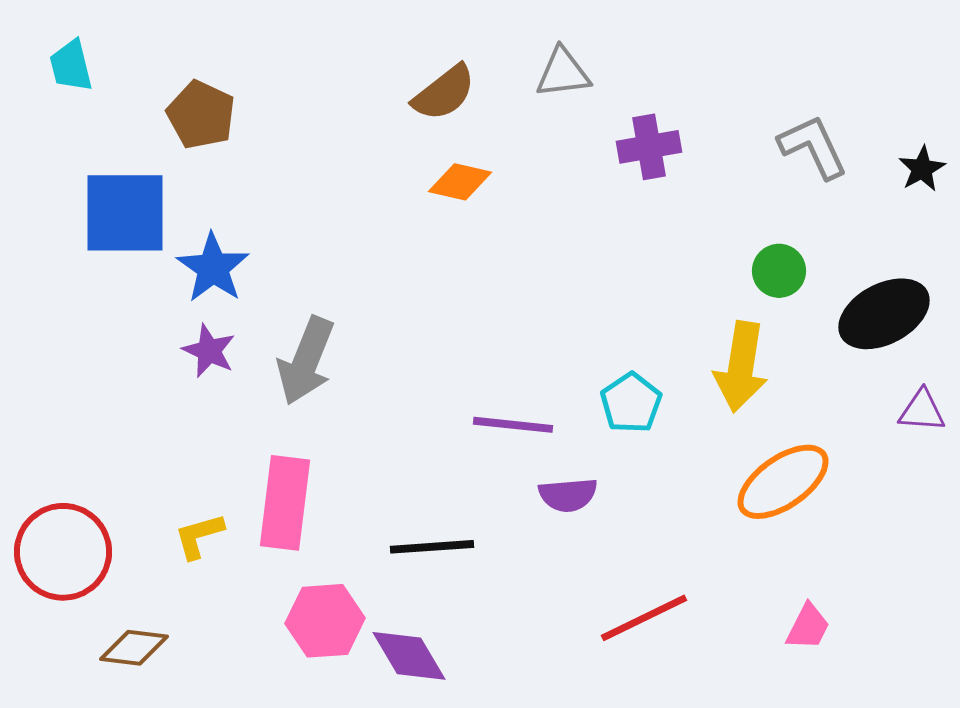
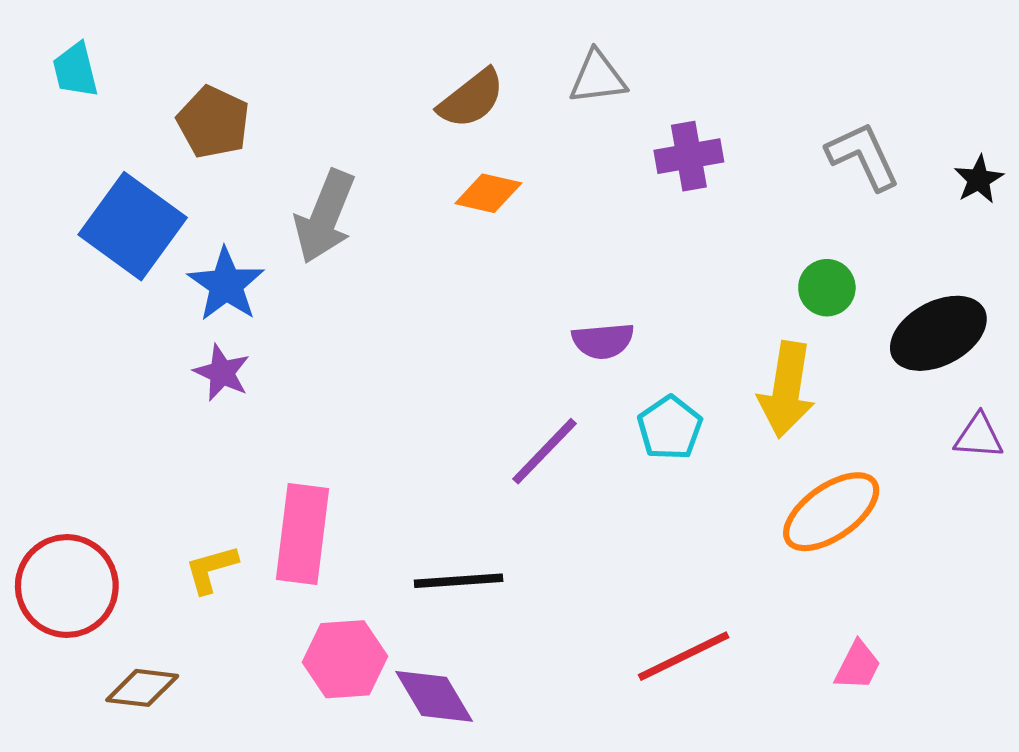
blue square: (125, 213) -> (133, 226), turned 36
gray arrow: (306, 361) -> (325, 217), moved
purple line: (513, 425) -> (545, 451), turned -52
purple semicircle: (568, 495) -> (603, 341), moved

